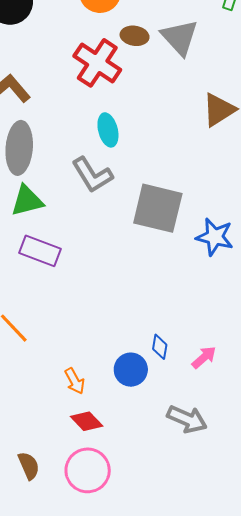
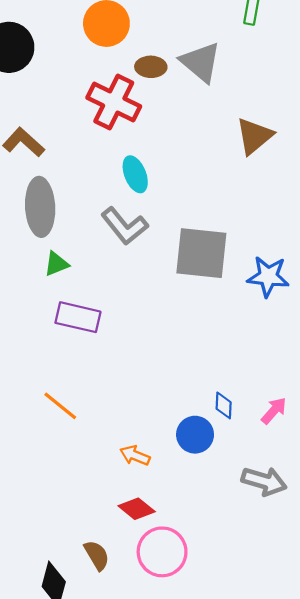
green triangle: (27, 201) -> (56, 264), size x0.7
orange arrow: (75, 381) -> (135, 455), turned 148
red diamond: (87, 421) -> (137, 509), moved

